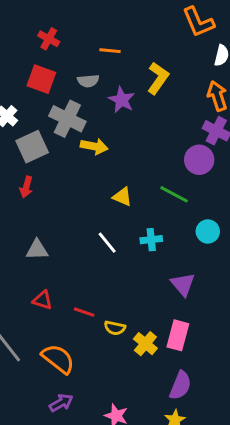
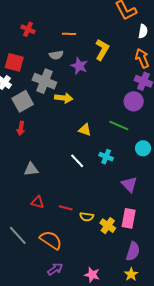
red square: (41, 79) -> (14, 62), moved
cyan cross: (151, 240) -> (106, 157), turned 32

